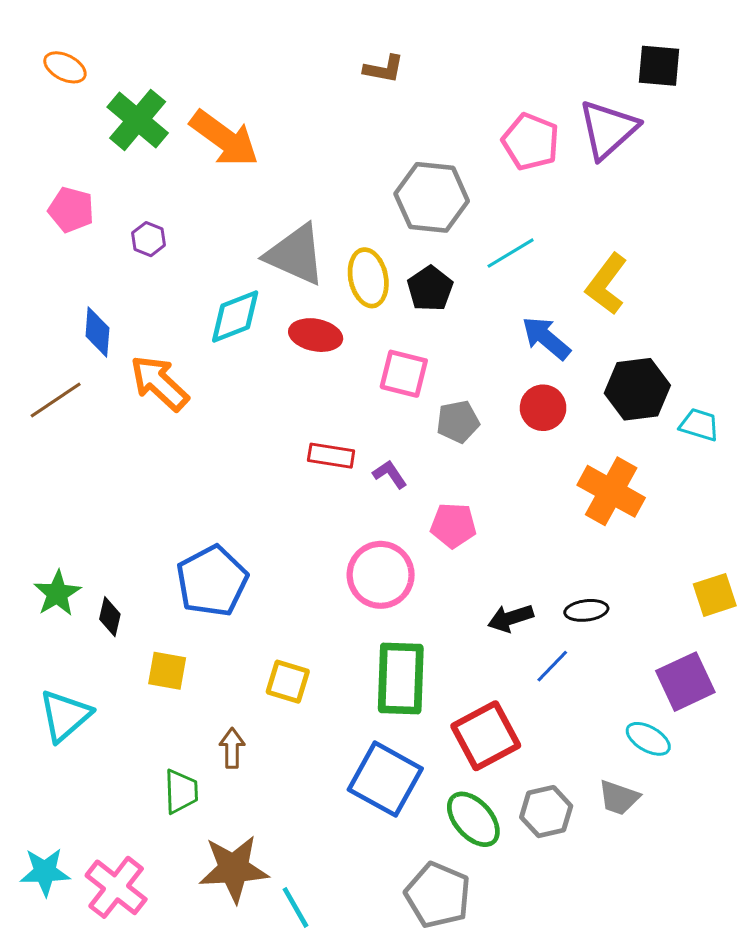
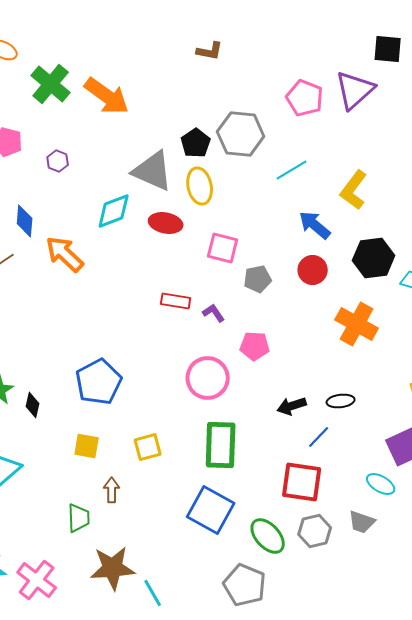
black pentagon: (430, 289) -> (196, 143), moved
yellow square: (167, 671) -> (87, 446), moved
yellow square: (288, 682) -> (148, 447), turned -32
red square: (486, 736) -> (302, 482), moved, turned 36

